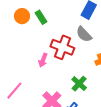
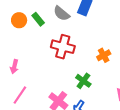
gray semicircle: (84, 34) -> (62, 13), moved
pink arrow: (43, 60) -> (14, 67), moved

